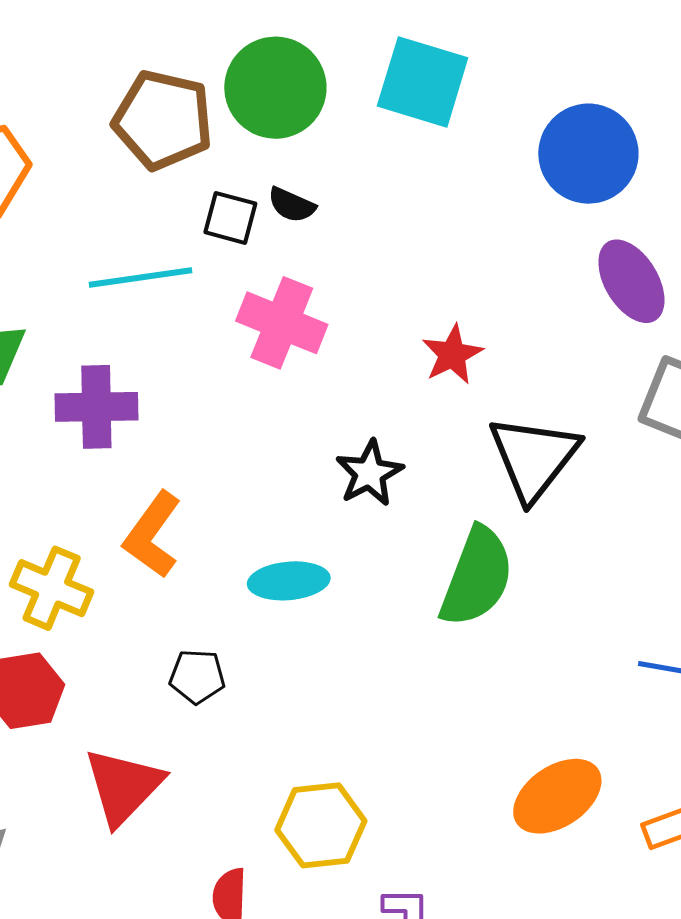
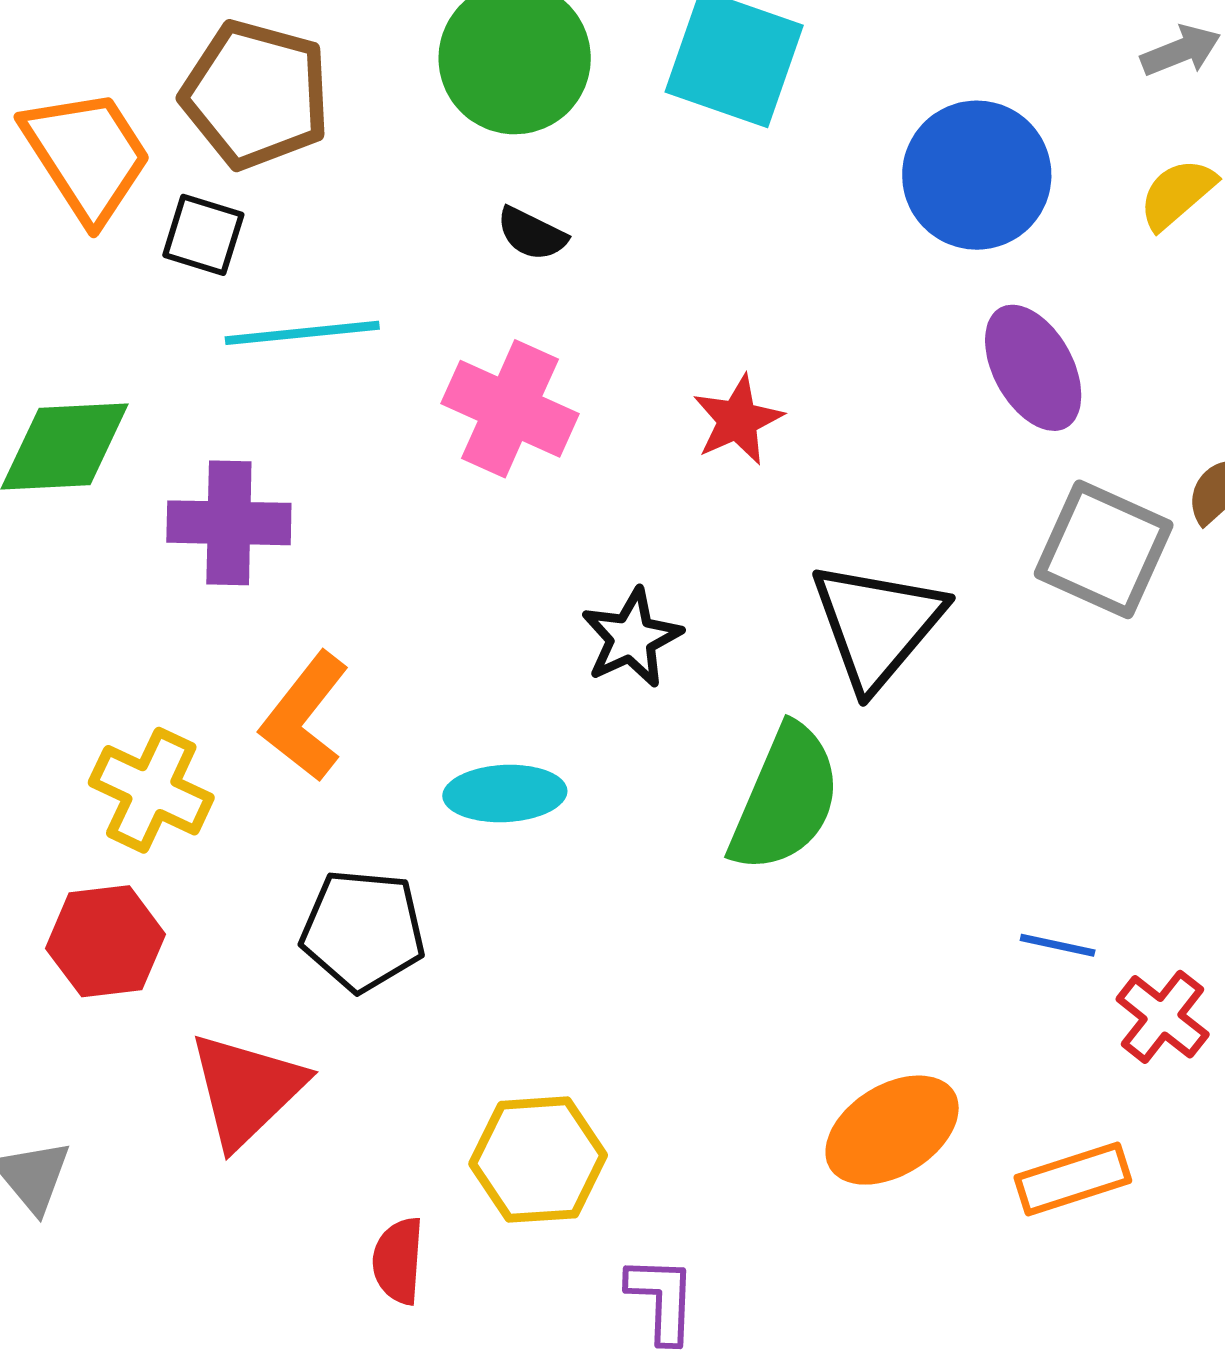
brown pentagon: (163, 120) -> (256, 95), moved
black square: (230, 218) -> (203, 235), moved
red star: (452, 354) -> (738, 420), moved
black pentagon: (197, 676) -> (363, 930), size x1.5

